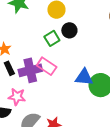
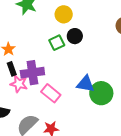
pink rectangle: (47, 66) -> (51, 93), moved
pink star: (17, 97) -> (19, 84), moved

